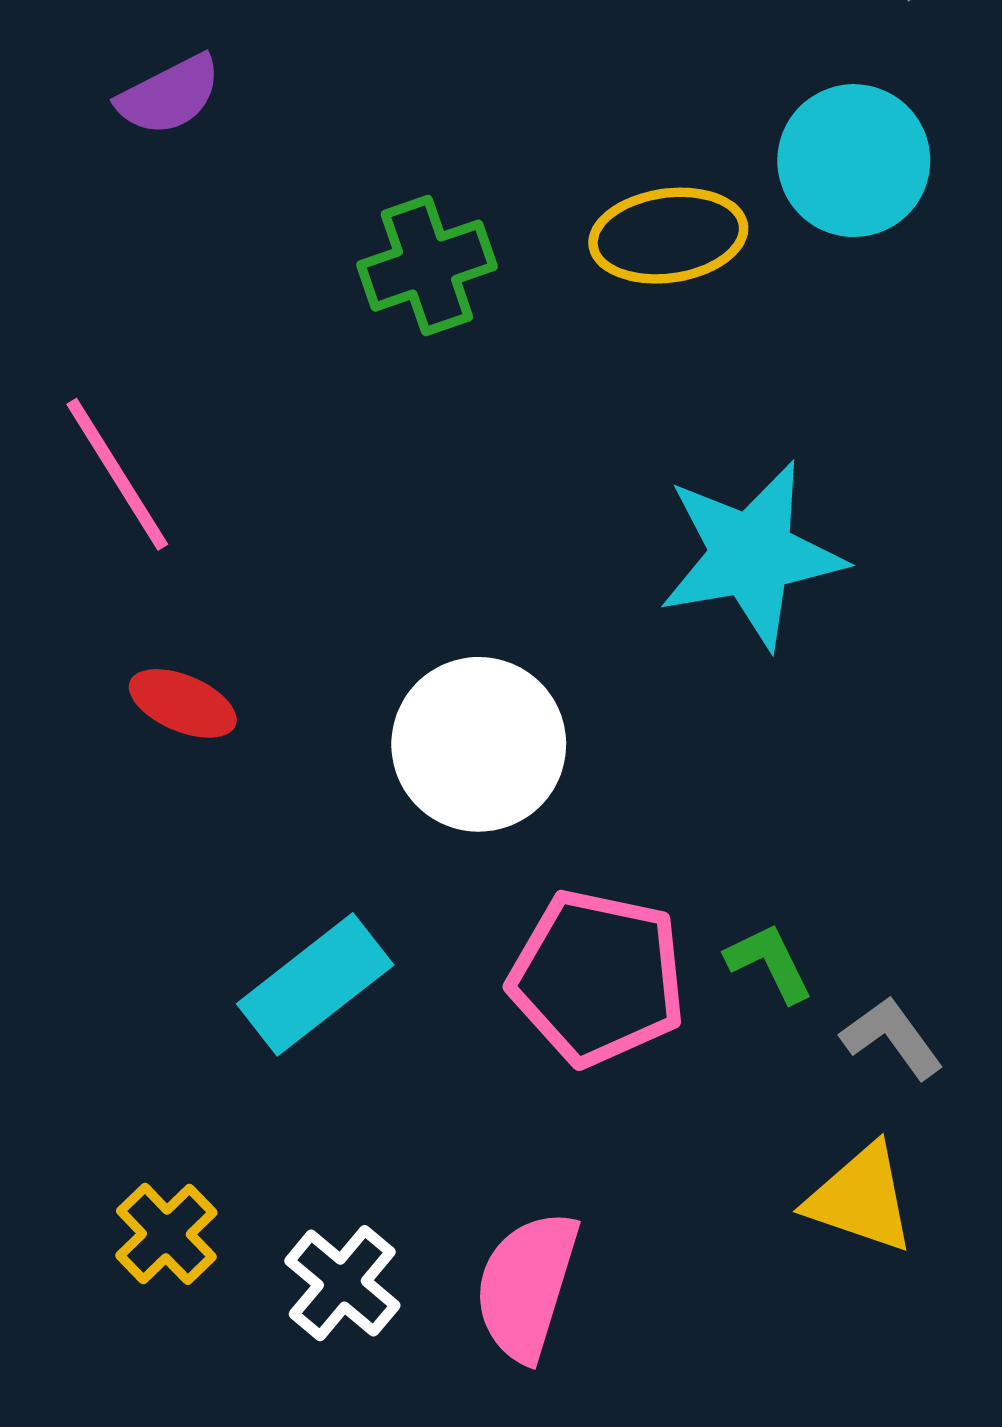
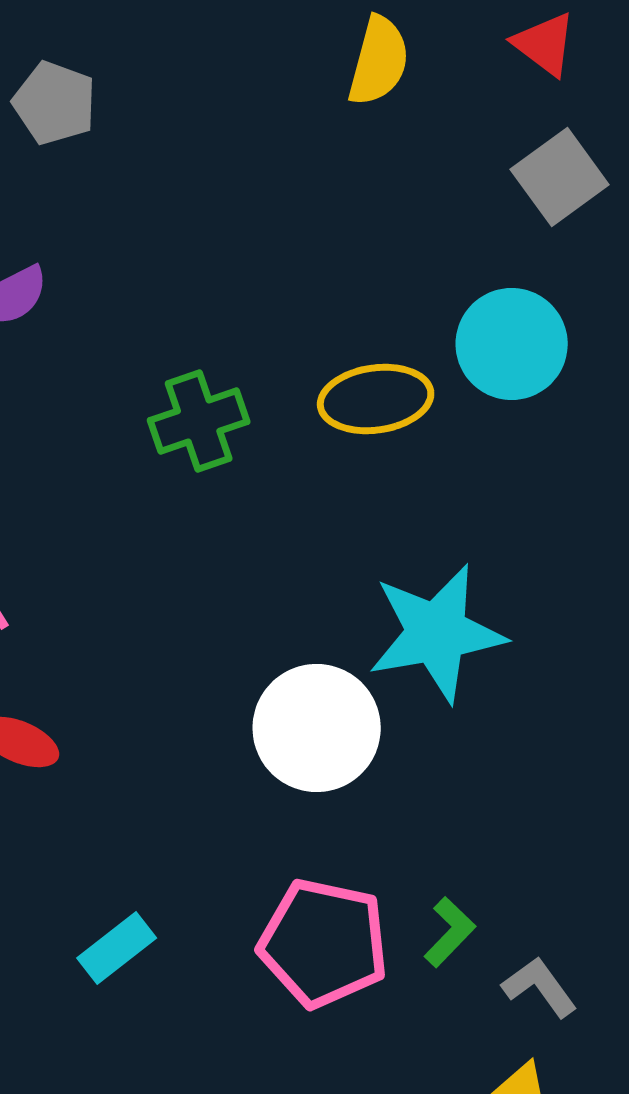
white circle: (479, 744) -> (317, 728), moved
green L-shape: (769, 963) -> (450, 932), turned 70
cyan rectangle: (315, 984) -> (117, 948), size x0.7

